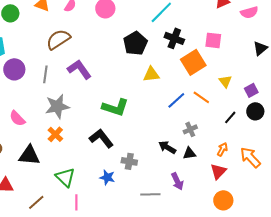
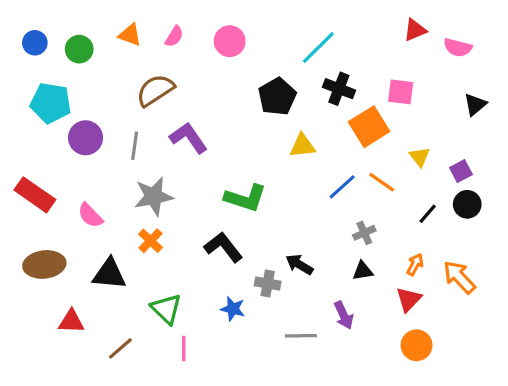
pink semicircle: (249, 12) -> (458, 48), turned 30
black arrow: (167, 147) -> (299, 264), moved

